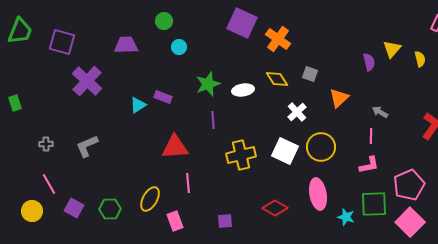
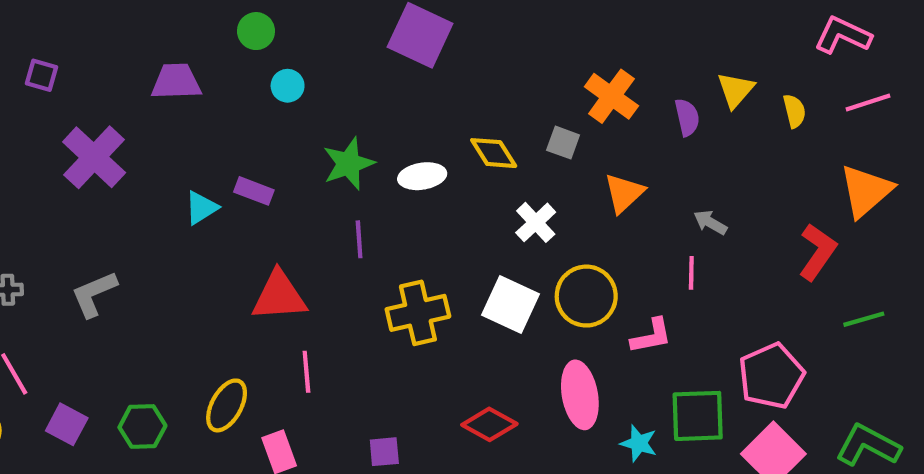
orange cross: (278, 39) -> (611, 96), moved
purple square: (62, 42) -> (41, 75), size x0.6
pink L-shape: (369, 165) -> (651, 336), moved

